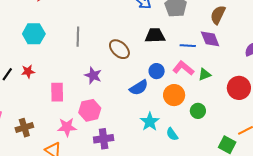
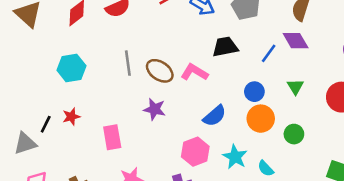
blue line: (188, 46) -> (269, 53), turned -49
brown ellipse: (119, 49) -> (160, 71), moved
pink L-shape: (183, 68) -> (194, 72), moved
blue circle: (157, 71) -> (254, 92), moved
green triangle: (205, 74) -> (295, 87), turned -32
pink hexagon: (90, 110) -> (195, 152), moved

